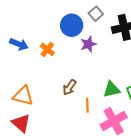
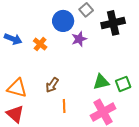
brown arrow: (69, 87) -> (52, 85), moved
orange line: (87, 105) -> (64, 106), moved

